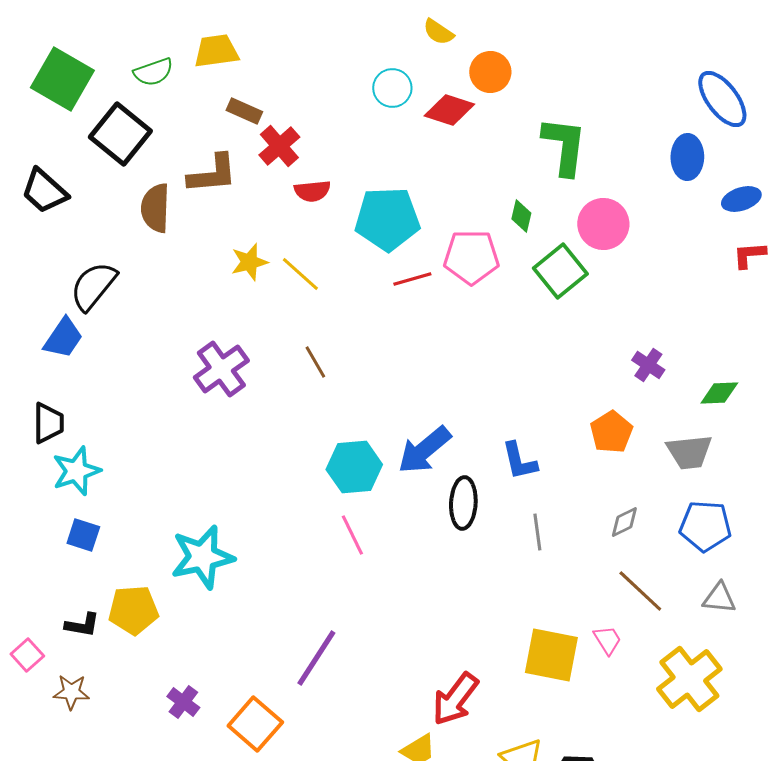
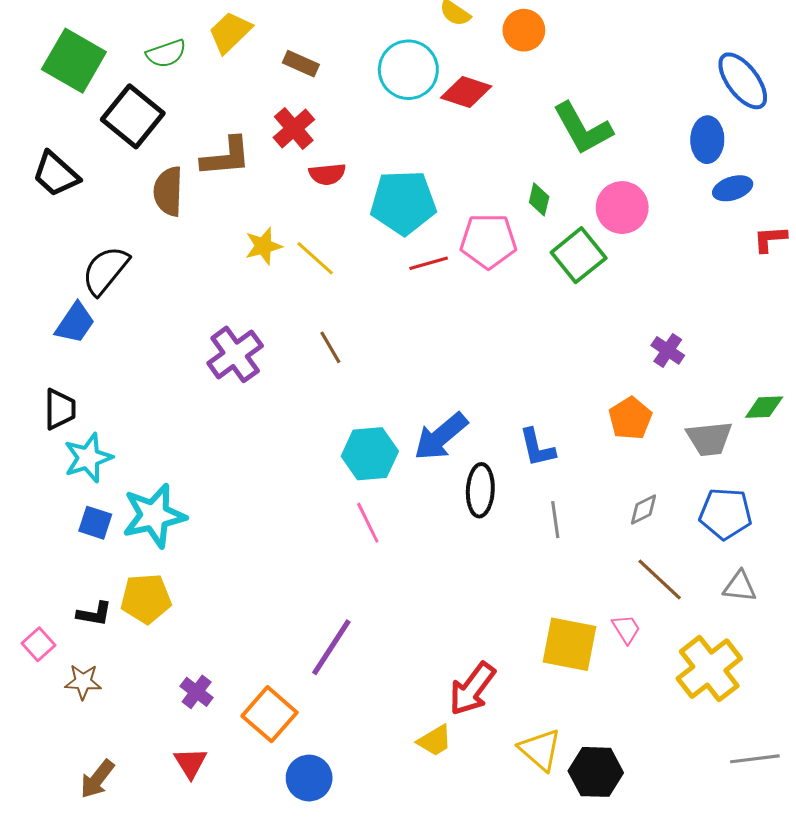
yellow trapezoid: (216, 51) -> (230, 32), turned -36
orange circle: (490, 72) -> (524, 30), moved
cyan circle: (392, 88) -> (408, 70), size x1.5
brown rectangle: (244, 111) -> (301, 64), moved
green L-shape: (564, 146) -> (583, 128), turned 144
blue ellipse: (741, 199) -> (733, 188), moved
green diamond: (719, 393) -> (764, 407), moved
cyan star: (202, 557) -> (154, 516), moved

